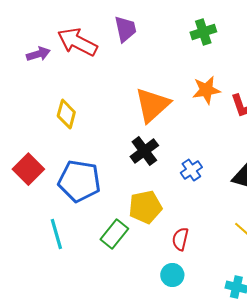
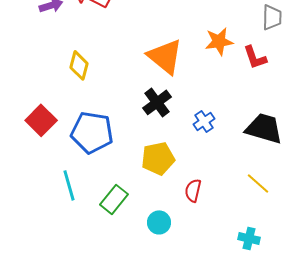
orange triangle: (152, 105) -> (165, 56), turned -39
green rectangle: (114, 234) -> (114, 199), moved
cyan circle: (172, 275) -> (159, 222), moved

